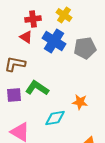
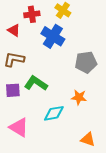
red triangle: (26, 37) -> (14, 30), moved
gray pentagon: (85, 48) -> (86, 62), moved

